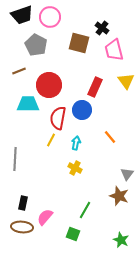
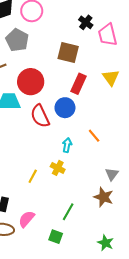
brown square: (79, 43) -> (68, 53), moved
pink trapezoid: (114, 50) -> (108, 35), moved
red semicircle: (58, 118) -> (40, 116), turned -35
yellow line: (51, 140) -> (33, 176), moved
cyan arrow: (76, 143) -> (67, 145), moved

